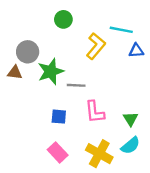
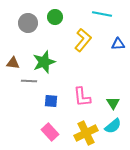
cyan line: (121, 30) -> (102, 14), moved
gray circle: (28, 52) -> (28, 23), moved
gray line: (76, 85) -> (29, 81), moved
yellow cross: (99, 154) -> (86, 133), turned 35

